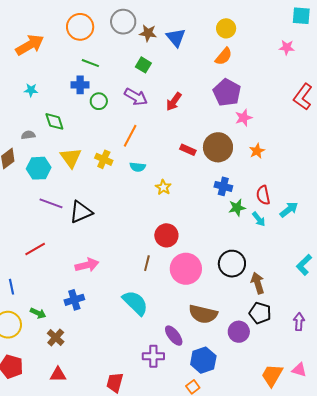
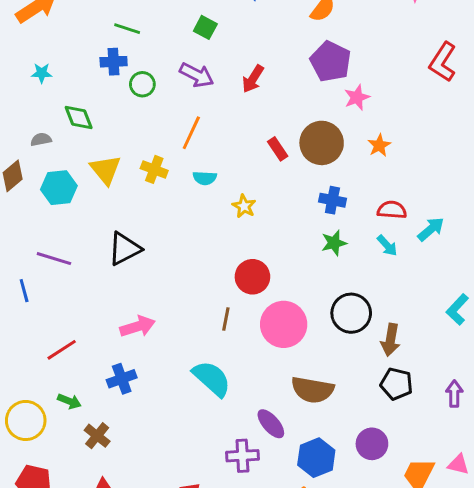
red rectangle: (188, 150) -> (278, 149), turned 35
red semicircle: (263, 195) -> (392, 210), turned 108
purple line: (51, 203) -> (54, 259), moved
green star: (237, 208) -> (334, 243), moved
red line: (35, 249) -> (62, 350), moved
brown arrow: (258, 283) -> (390, 340), turned -150
blue line: (12, 287) -> (24, 291), moved
purple circle: (239, 332) -> (372, 444), moved

